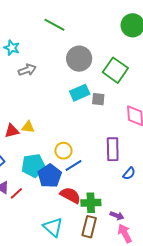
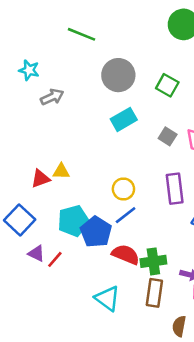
green square: (115, 70) -> (167, 85), size x0.7
gray square: (98, 99) -> (168, 136), moved, turned 32
yellow circle: (63, 151) -> (123, 189), moved

